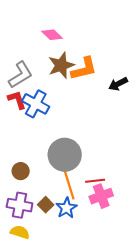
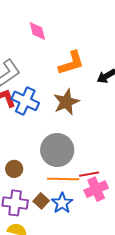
pink diamond: (52, 35) -> (37, 31), turned 35
brown star: (61, 65) -> (66, 102), moved
orange line: (69, 184) -> (63, 179), turned -68

